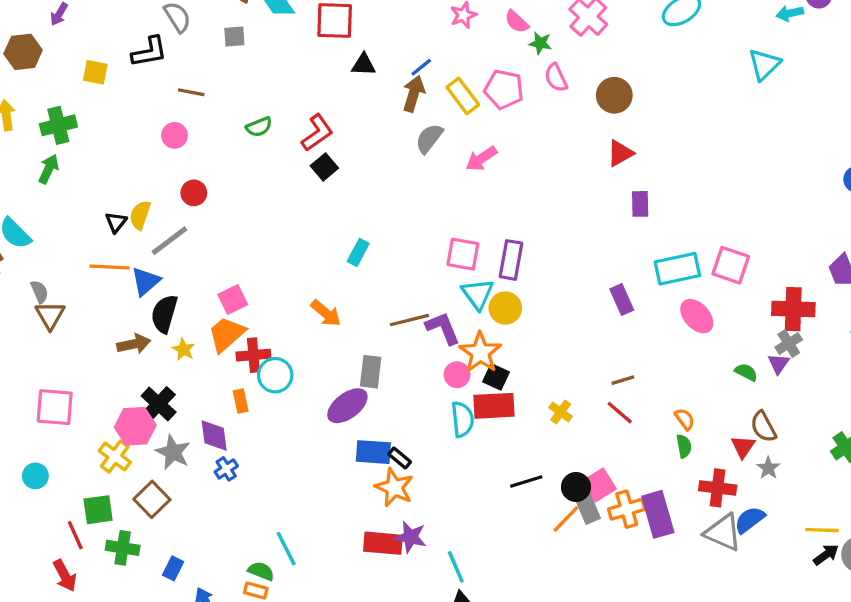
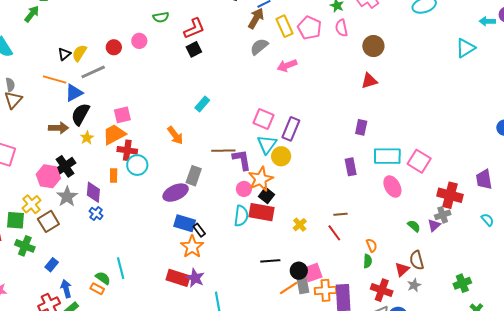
pink circle: (174, 135) -> (139, 41), moved
purple rectangle: (640, 204) -> (361, 127), moved
yellow cross: (115, 456) -> (32, 204), moved
blue cross: (226, 469) -> (96, 213), turned -32

